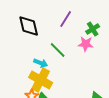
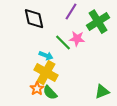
green cross: (93, 29) -> (98, 22), size x1.6
pink star: (86, 44) -> (77, 39), moved

